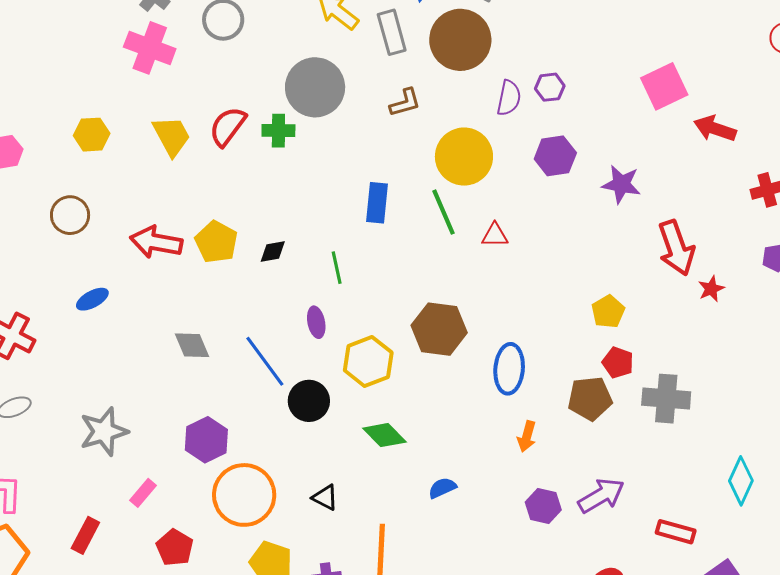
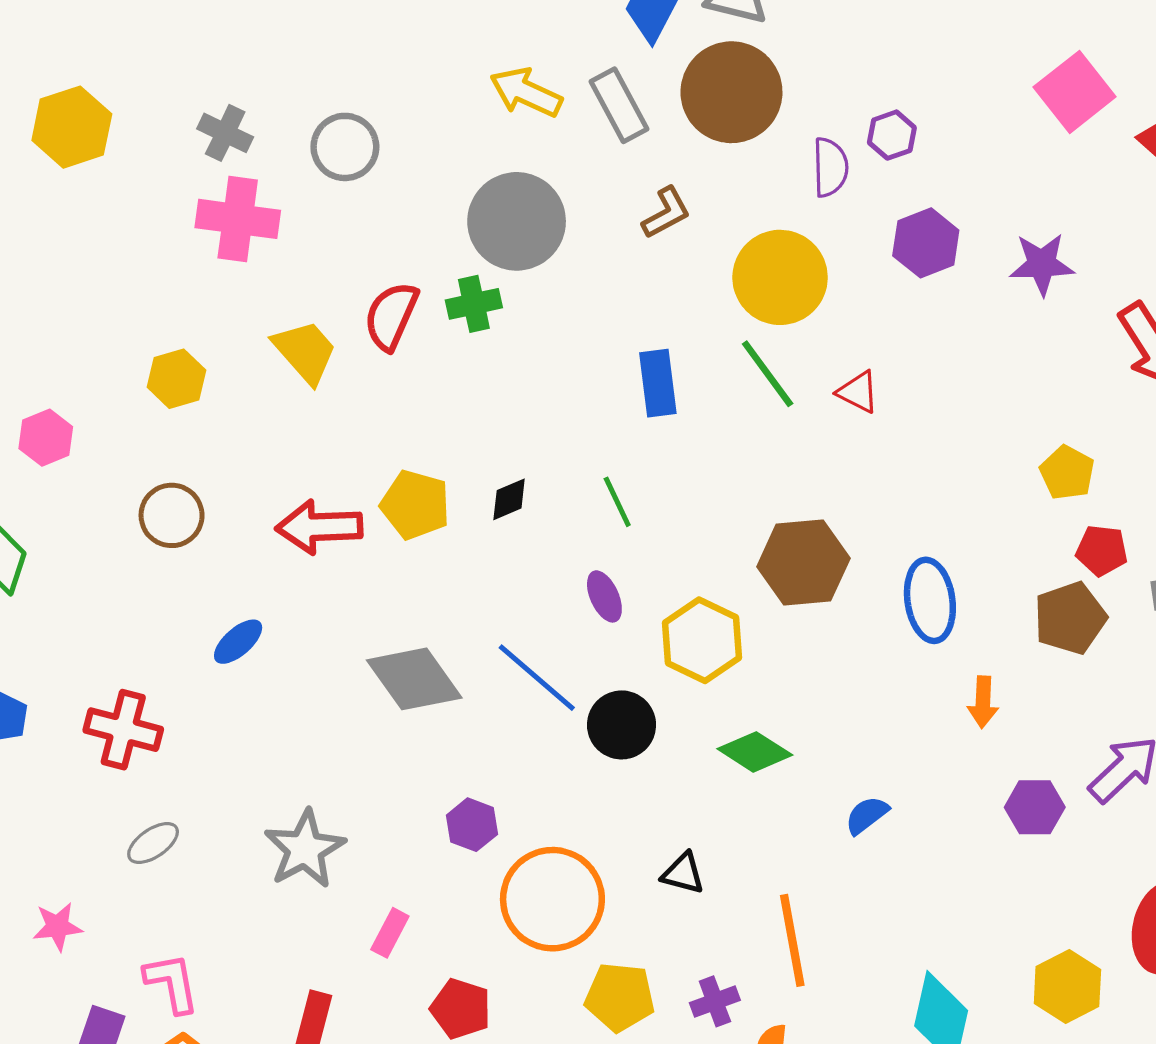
red triangle: (495, 235) -> (858, 392), turned 40
gray diamond: (192, 345) -> (414, 679), size x1.5
purple hexagon: (206, 440) -> (472, 825), size x0.7

